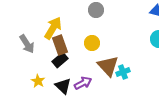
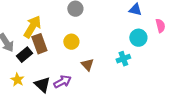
black rectangle: (60, 60) -> (24, 55), moved
brown triangle: (108, 66) -> (87, 65), size x0.6
cyan cross: (123, 72) -> (123, 59), moved

